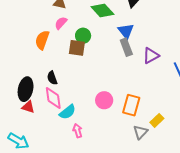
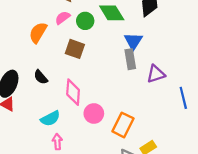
green circle: (83, 36) -> (85, 21), moved
black semicircle: (52, 78) -> (41, 77), turned -32
pink diamond: (53, 98) -> (73, 92), moved

